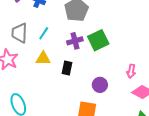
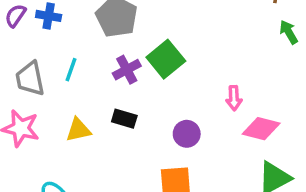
yellow triangle: (43, 58) -> (78, 130), moved
black rectangle: (67, 68) -> (124, 119), turned -72

